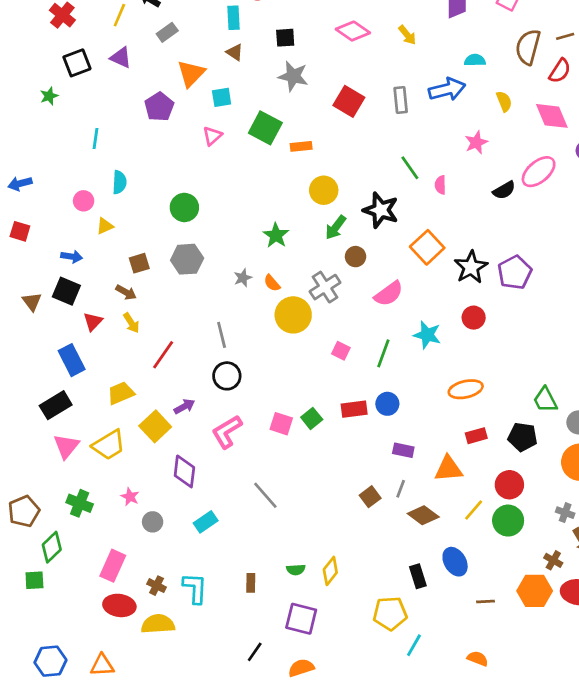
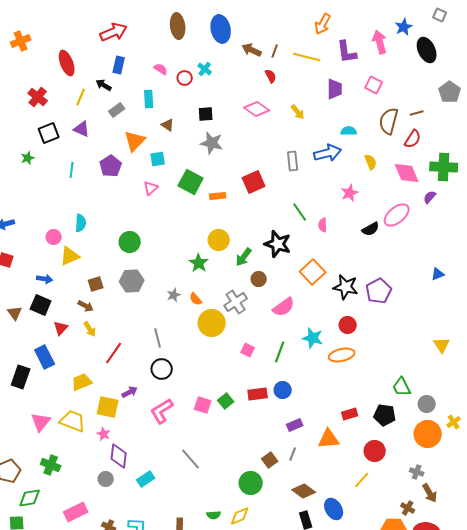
cyan rectangle: (233, 18) -> (149, 99), moved
red square: (349, 101) -> (254, 182), moved, turned 35
cyan line: (96, 138) -> (72, 170), moved
yellow circle: (324, 190) -> (219, 240), moved
yellow triangle: (105, 226) -> (70, 256), size x1.5
black star: (471, 267) -> (346, 287), turned -30
orange ellipse: (466, 389) -> (342, 355), moved
black rectangle: (56, 405) -> (21, 377), moved, turned -40
yellow square: (155, 426) -> (108, 407), turned -35
yellow trapezoid: (109, 445) -> (73, 421), turned -128
purple rectangle: (403, 450) -> (295, 425), turned -35
purple diamond: (184, 471) -> (119, 456), moved
pink star: (130, 497) -> (104, 434), moved
yellow line: (474, 510) -> (362, 480), moved
brown diamond: (423, 515) -> (304, 491), moved
green circle: (508, 521) -> (251, 483), moved
green diamond: (52, 547) -> (30, 498), turned 35
pink rectangle: (113, 566) -> (76, 512), turned 40
yellow diamond: (330, 571) -> (240, 516), turned 30

